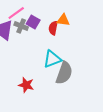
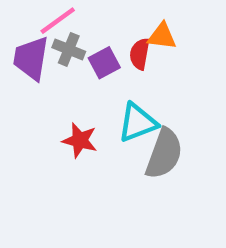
purple square: (33, 22) -> (104, 63), moved, turned 32
red star: (26, 85) -> (80, 140), moved

